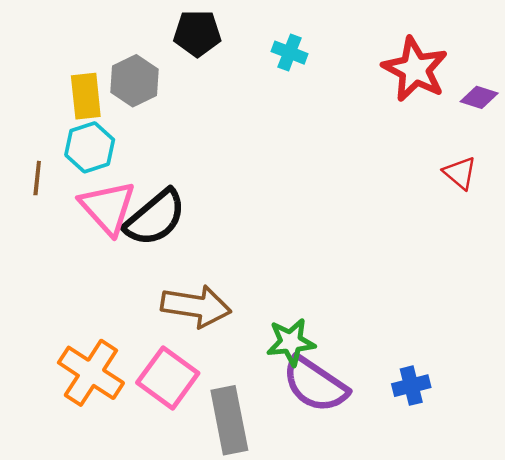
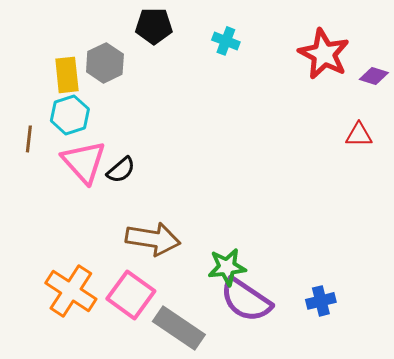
red triangle: (460, 173) -> (359, 135), turned -40
black semicircle: (155, 218) -> (121, 170), size x0.6
gray rectangle: (229, 420) -> (179, 328), turned -45

